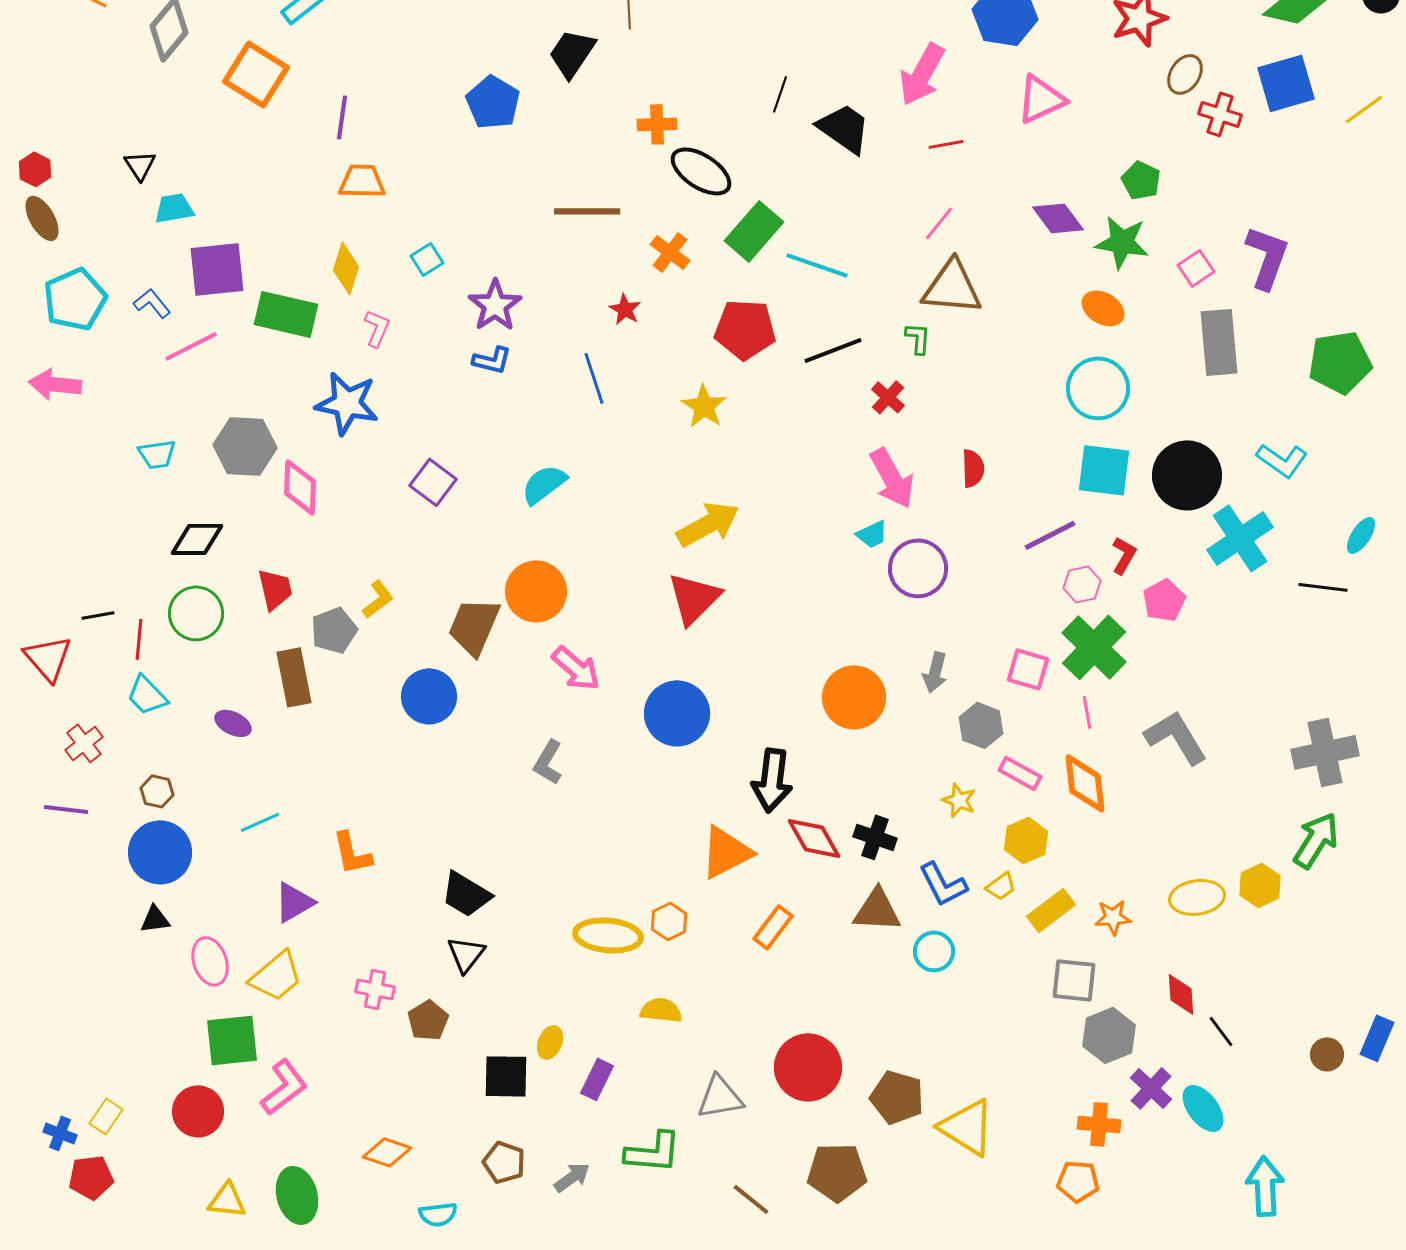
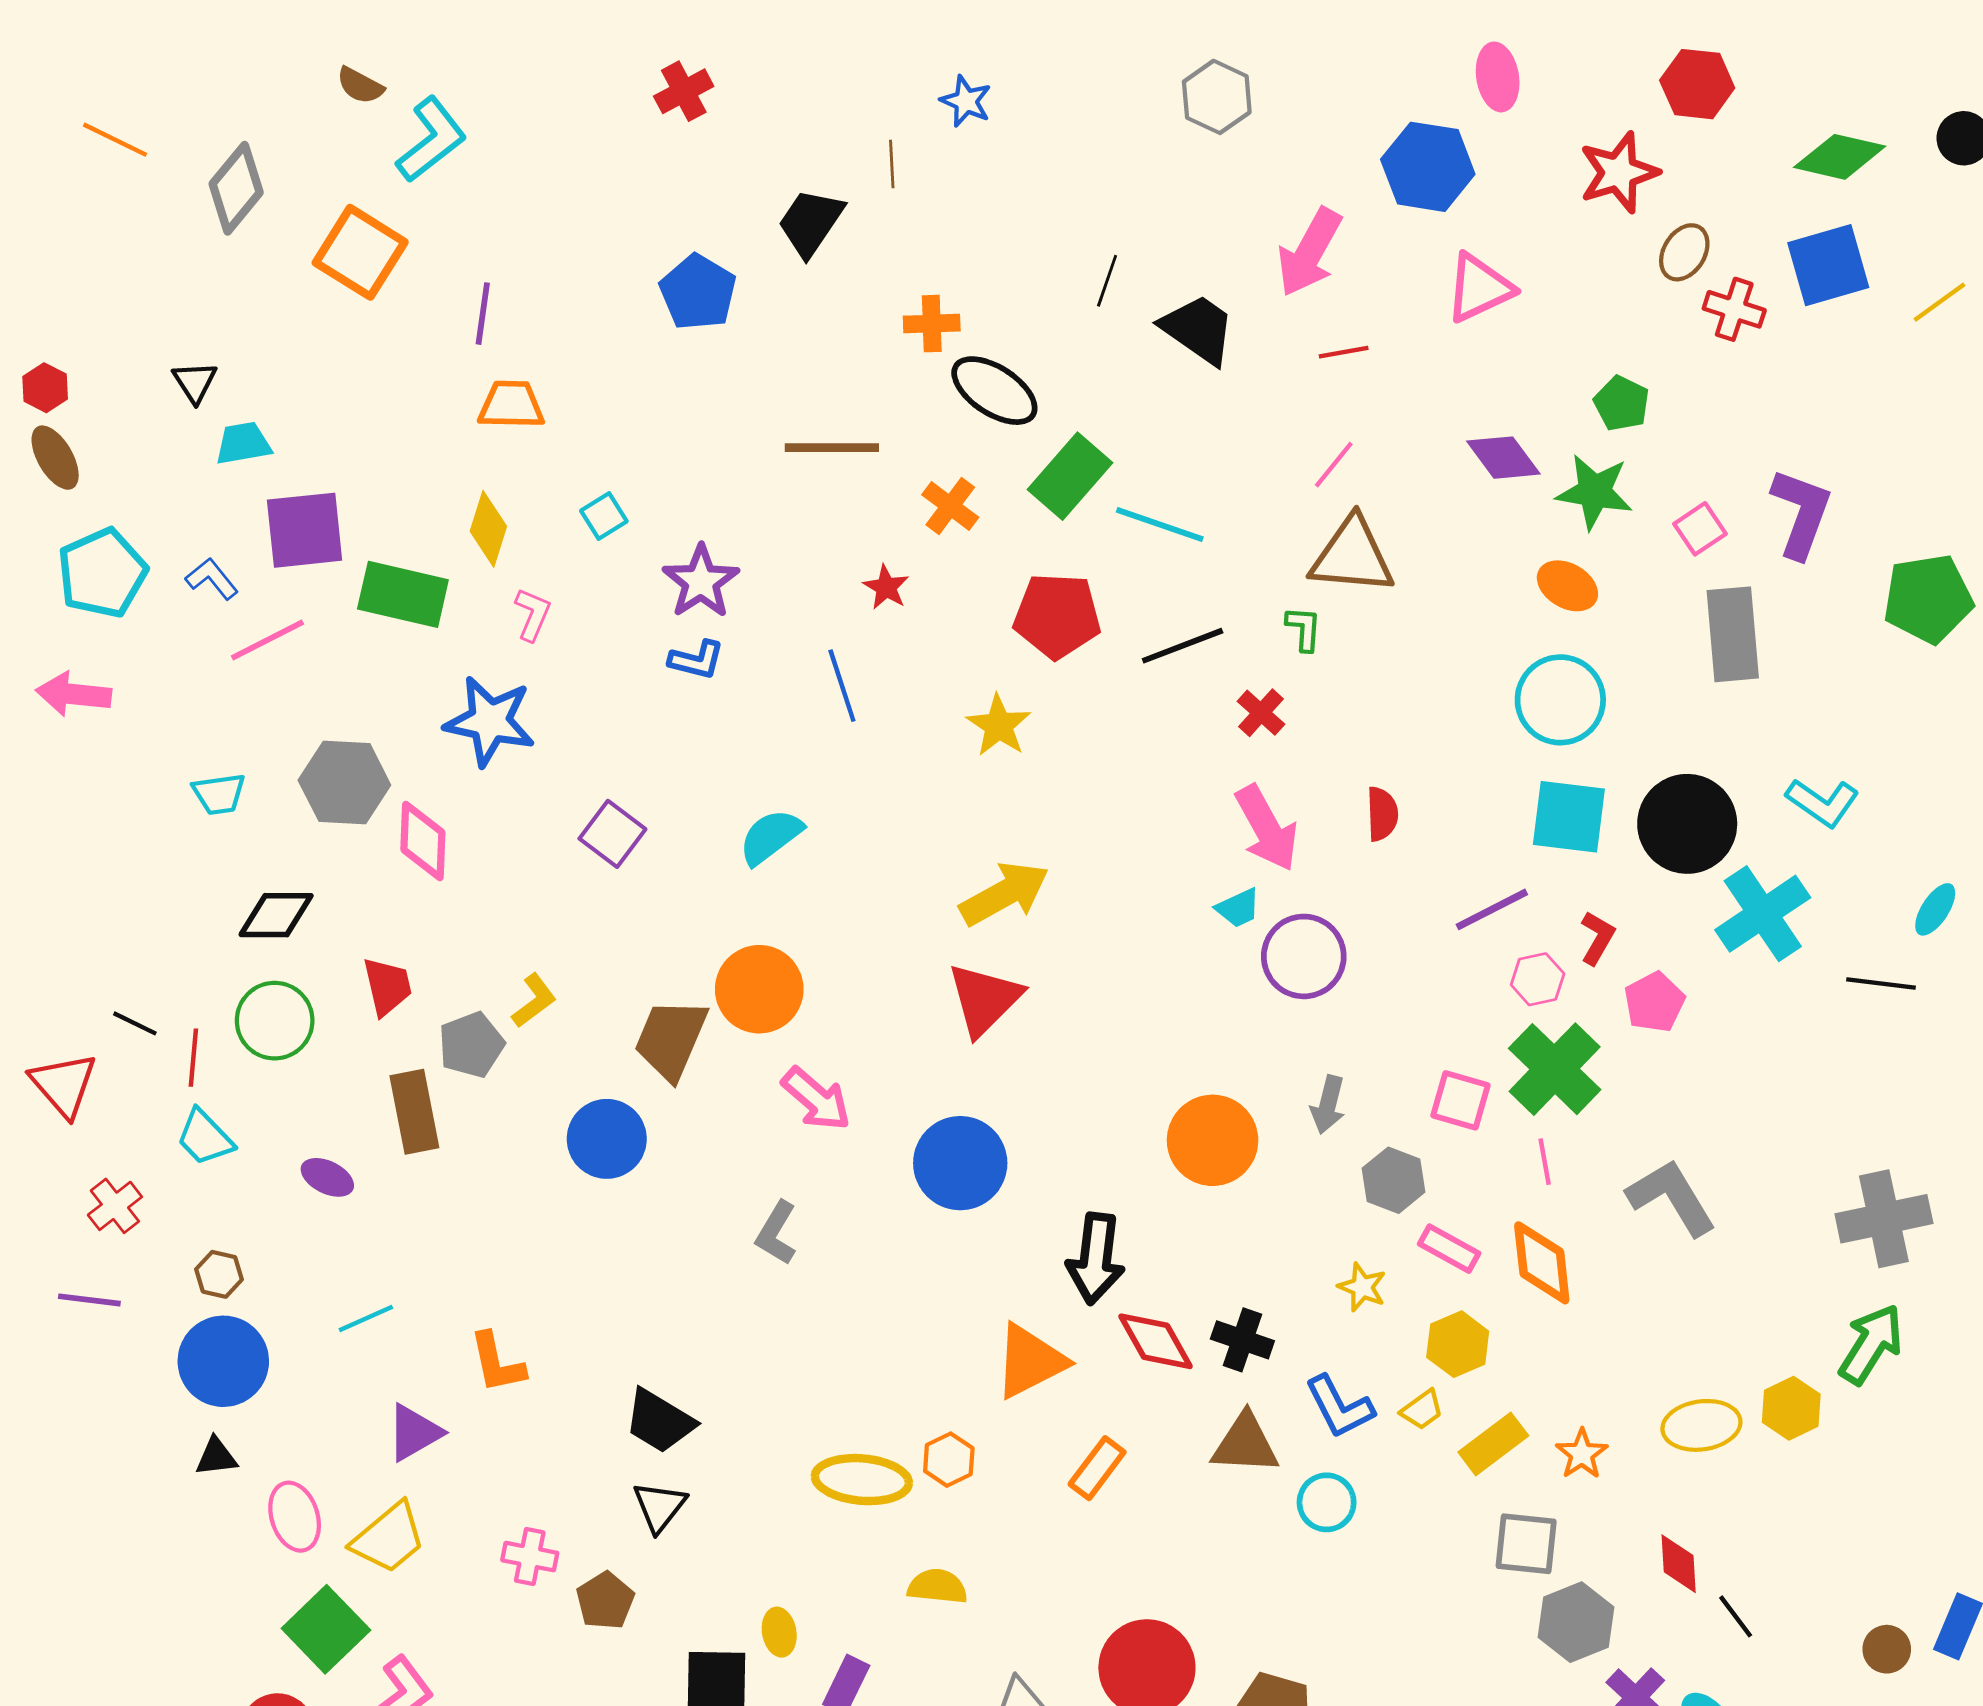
green pentagon: (1340, 362) -> (1928, 599), moved
black line: (98, 615) -> (135, 1023), turned 36
orange star: (1113, 917) -> (1582, 1454), turned -30
green square: (232, 1040) -> (326, 1629), turned -38
yellow ellipse: (550, 1042) -> (779, 1632), turned -32

